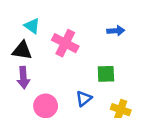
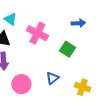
green square: (106, 74) -> (67, 49), moved, turned 35

